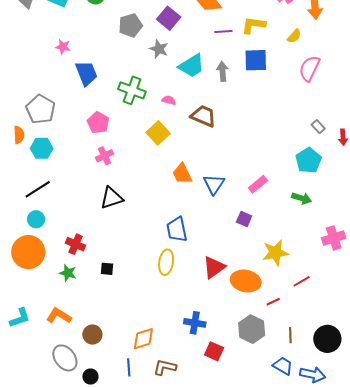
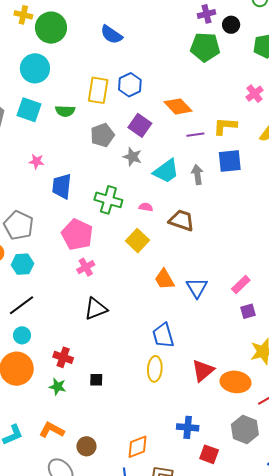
blue trapezoid: (86, 73) -> (62, 186), turned -148
pink pentagon: (98, 123) -> (77, 235), size x1.4
purple square: (244, 219) -> (248, 311), moved, turned -35

